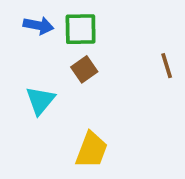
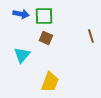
brown square: (84, 69) -> (46, 38), turned -32

